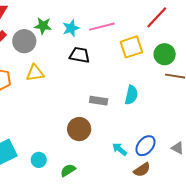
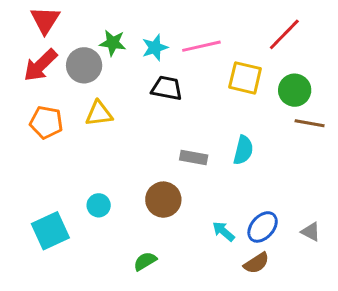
yellow square: (131, 47) -> (245, 78), turned 30
cyan circle: (39, 160) -> (99, 205), moved

